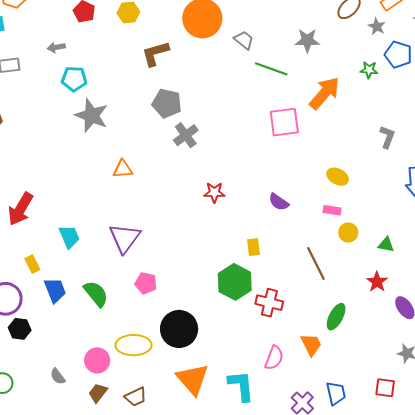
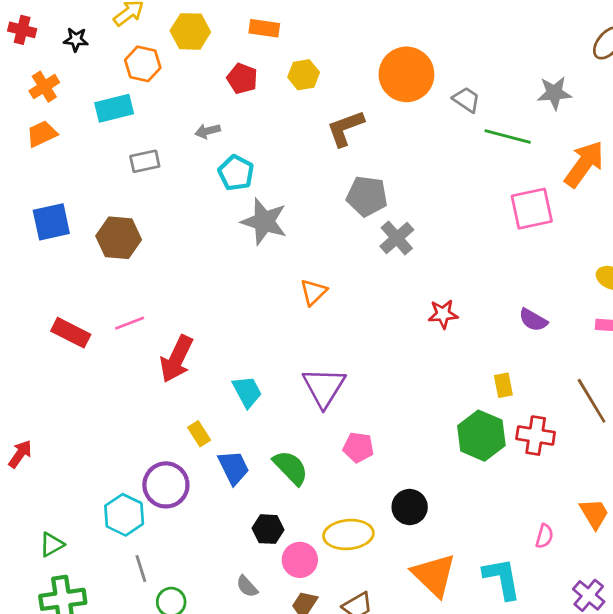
cyan pentagon: (74, 79) -> (236, 173), turned 30
orange triangle: (123, 169) -> (313, 292), turned -35
red cross: (269, 303) -> (536, 436), moved
black hexagon: (20, 329) -> (268, 529), moved
black circle: (179, 329) -> (410, 507), size x0.7
pink semicircle: (274, 358) -> (544, 536), size x0.7

